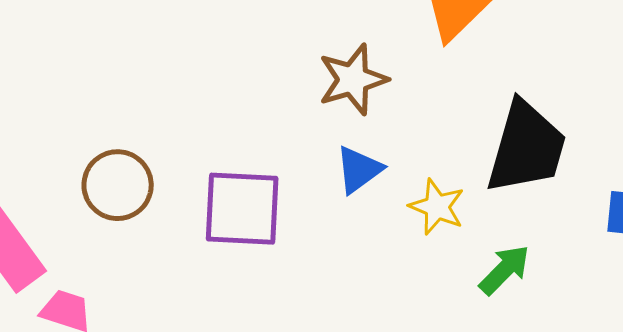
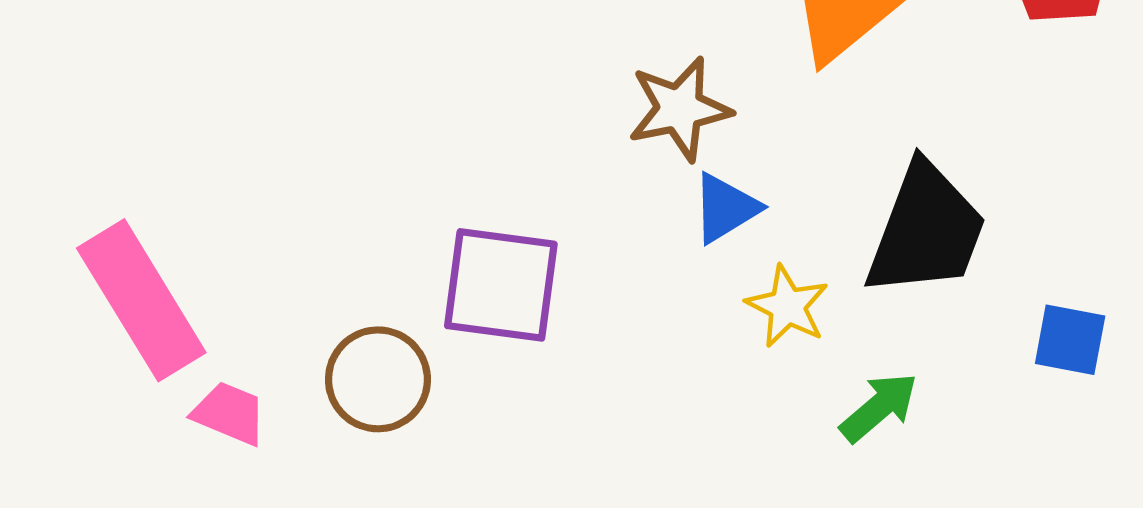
blue triangle: (359, 170) -> (725, 208), moved
brown circle: (118, 185) -> (378, 379), moved

